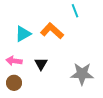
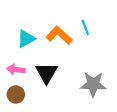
cyan line: (75, 11) -> (85, 27), moved
black triangle: (41, 64) -> (47, 73), size x1.5

